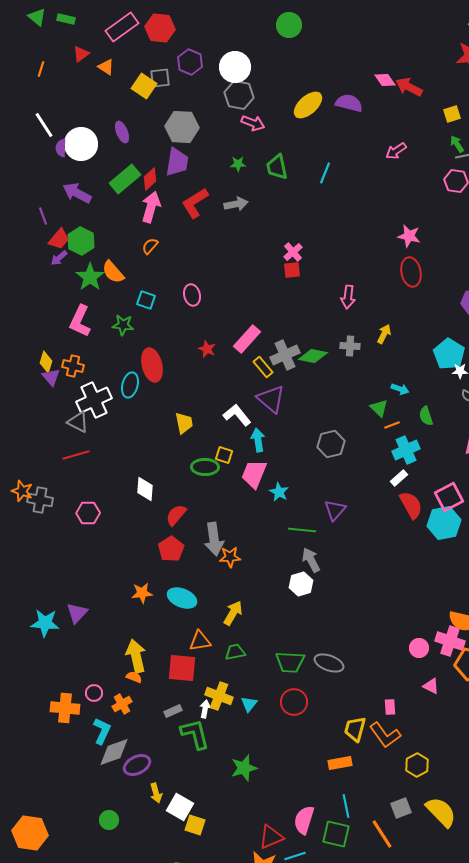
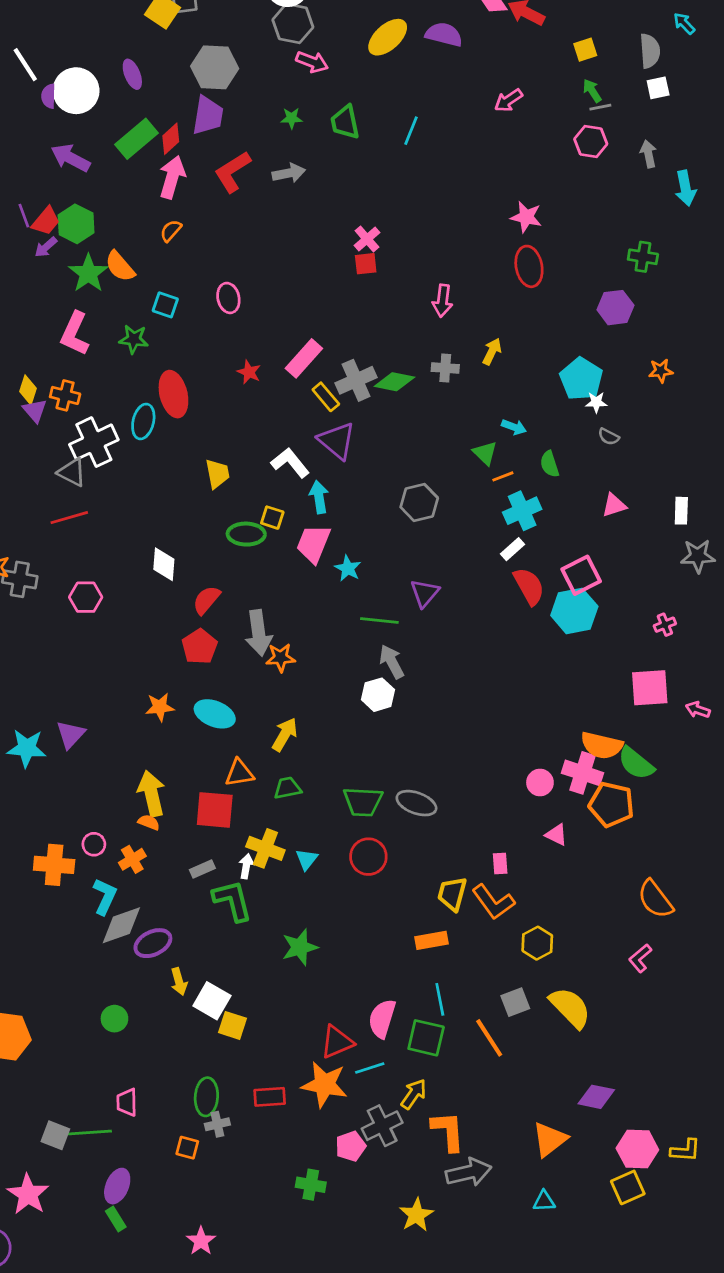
purple line: (43, 216) -> (24, 216), moved

